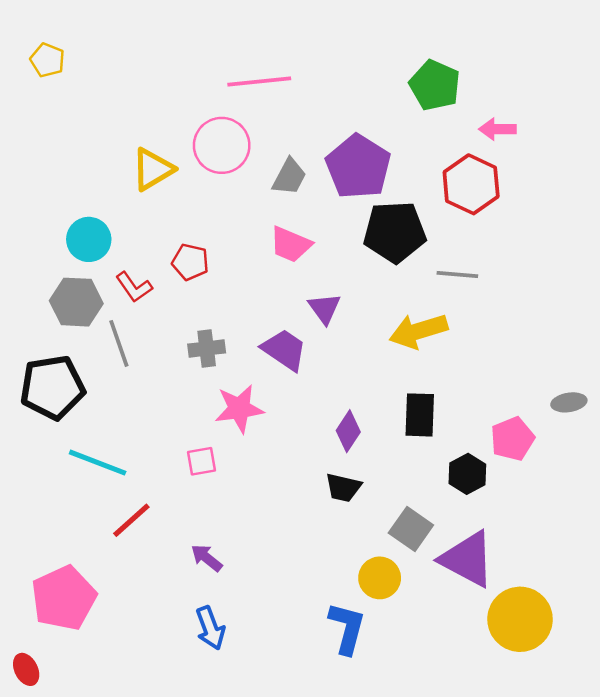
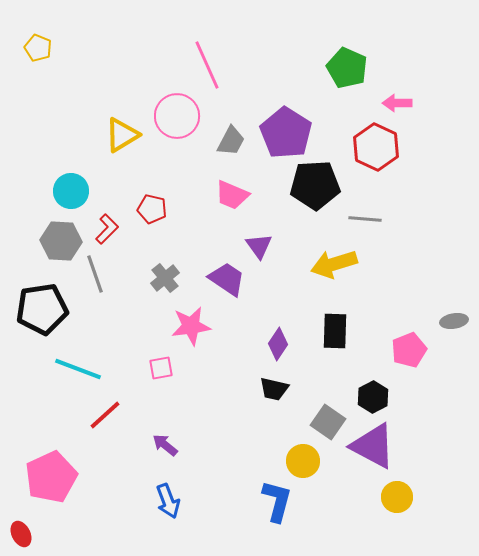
pink line: (259, 81) -> (207, 65), turned 72
red L-shape: (134, 287) -> (107, 229), turned -100
gray cross: (207, 348) -> (165, 278), turned -32
black hexagon: (467, 474) -> (373, 397), moved
yellow circle: (520, 619) -> (397, 497), moved, size x0.6

